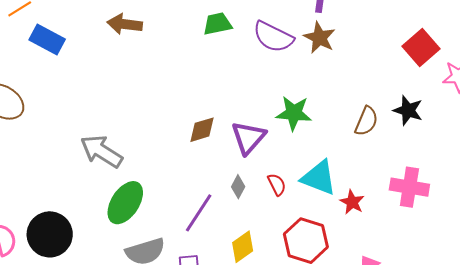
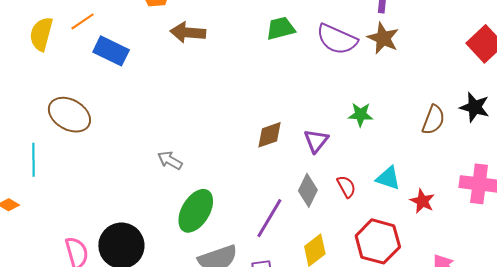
green star: (294, 113) -> (361, 115), size x0.7
purple triangle: (248, 138) -> (316, 141), size x0.7
gray arrow: (102, 151) -> (170, 160), size x0.6
cyan triangle: (319, 178) -> (388, 178), size x0.7
gray diamond: (238, 187) -> (308, 190), size x1.4

